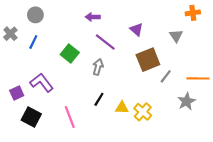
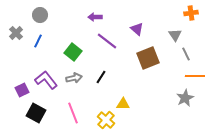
gray arrow: (98, 67) -> (74, 78), moved, turned 63
gray line: (166, 76) -> (186, 54), moved, turned -64
black line: (99, 99) -> (101, 77), moved
yellow cross: (143, 112) -> (106, 120), moved

